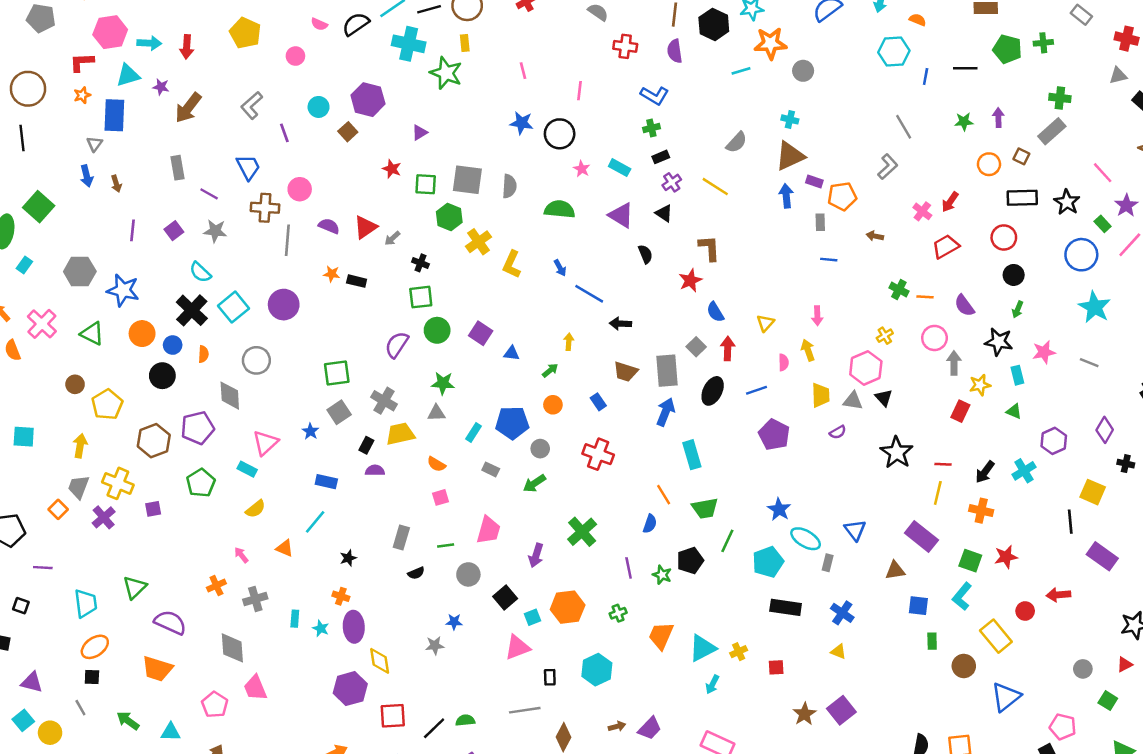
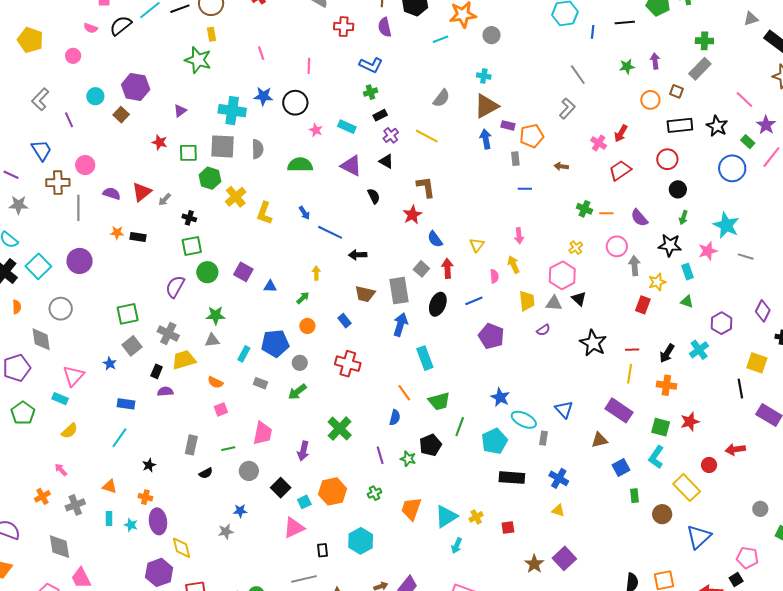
cyan cross: (409, 44) -> (232, 111), moved
cyan star: (1095, 307) -> (726, 225), moved
orange triangle: (285, 548) -> (110, 487), moved
blue square: (918, 606) -> (621, 467), turned -30

